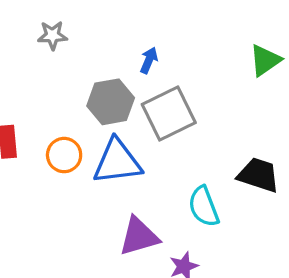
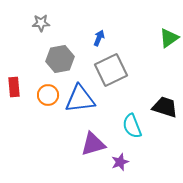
gray hexagon: (111, 102) -> (60, 59), moved

